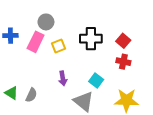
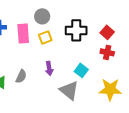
gray circle: (46, 22) -> (42, 16), moved
pink rectangle: (36, 42) -> (23, 33), turned -30
gray semicircle: (31, 95) -> (21, 76), moved

